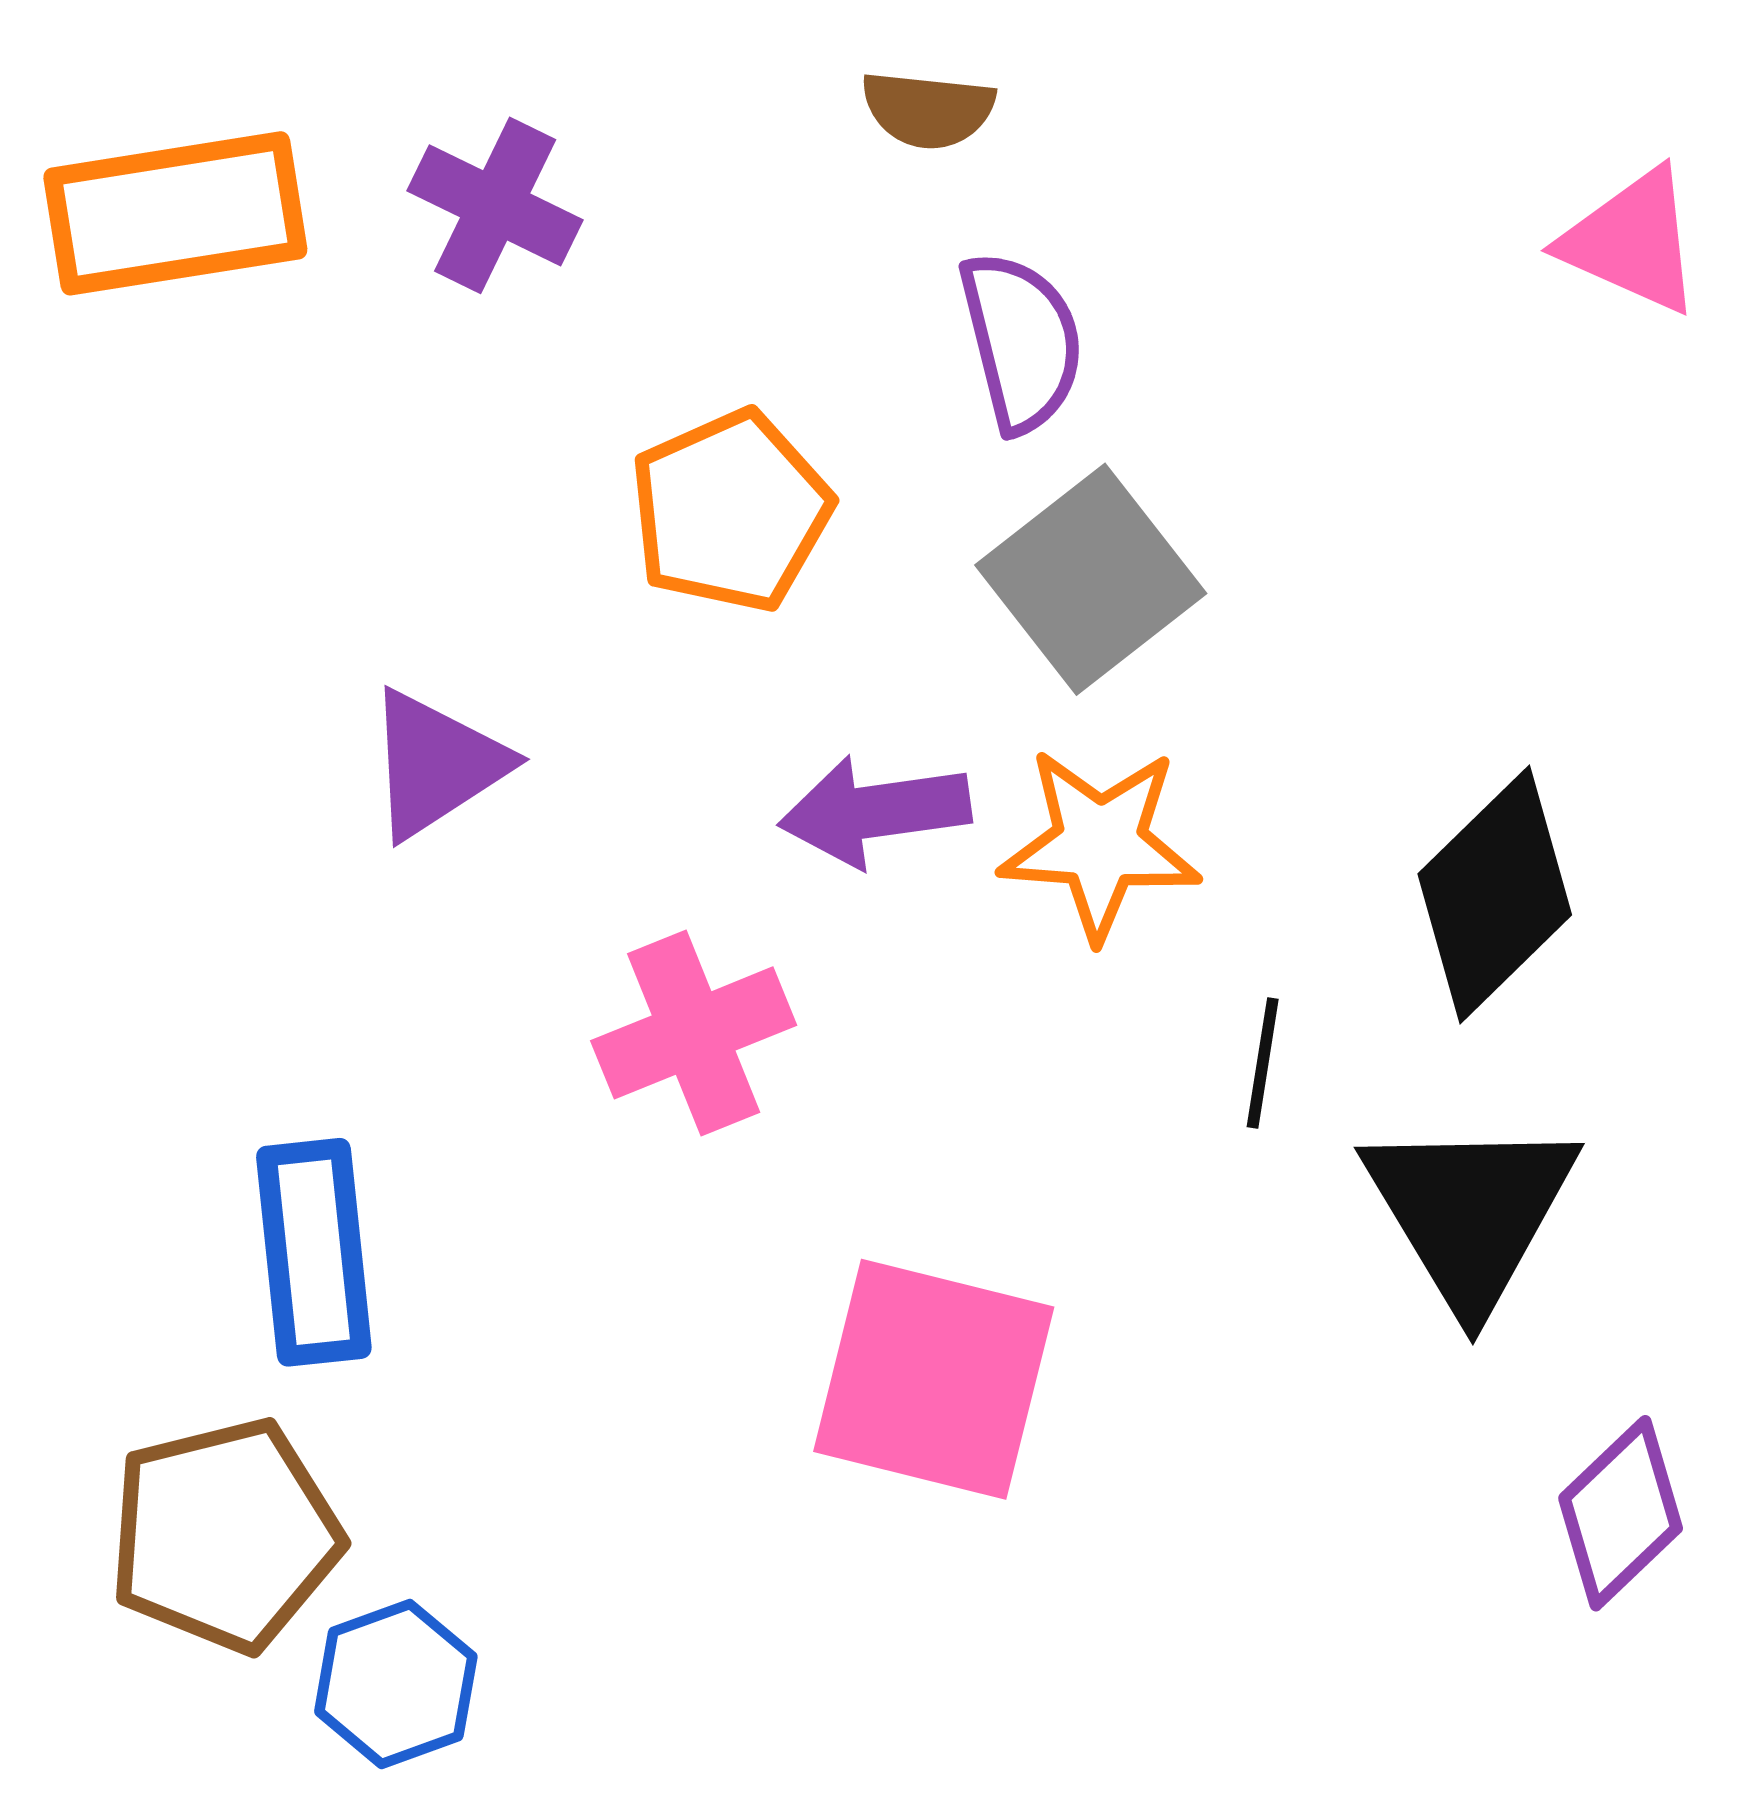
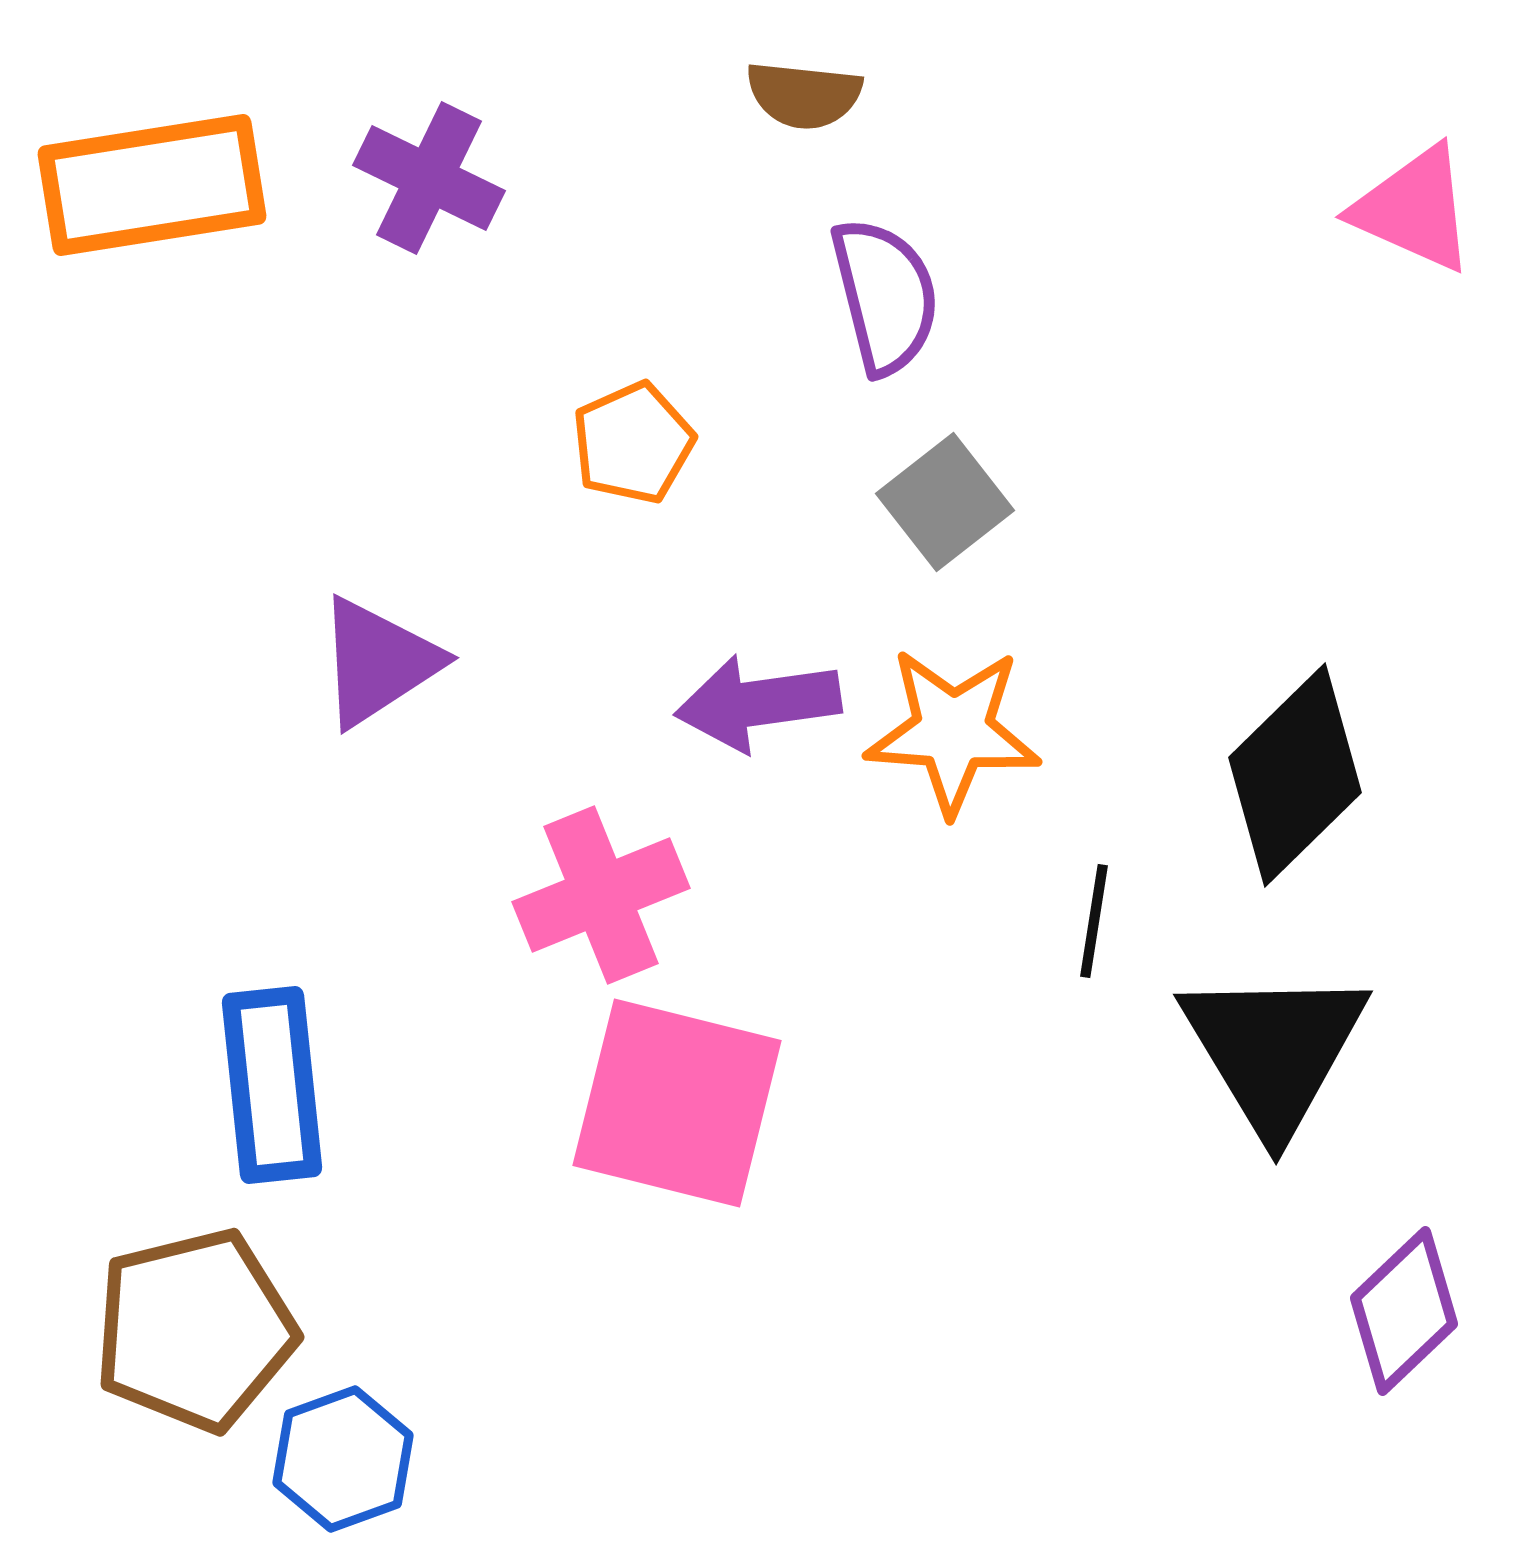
orange pentagon: (731, 511) -> (633, 443), size x0.7
gray square: (1091, 579) -> (945, 502), size x0.7
pink square: (934, 1379) -> (677, 1103), moved

